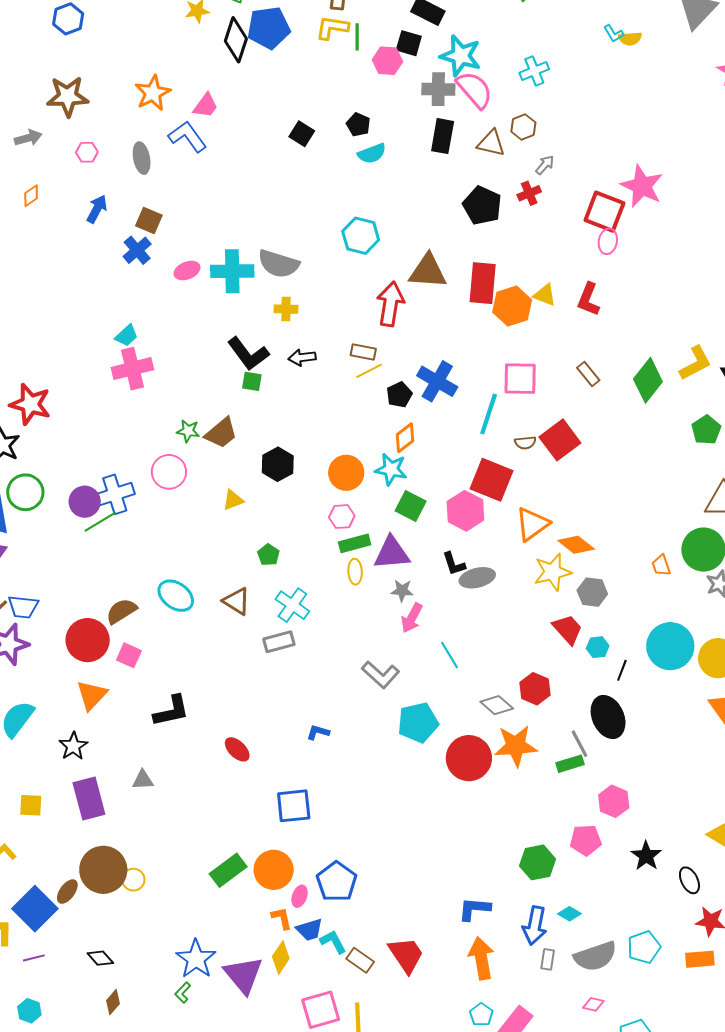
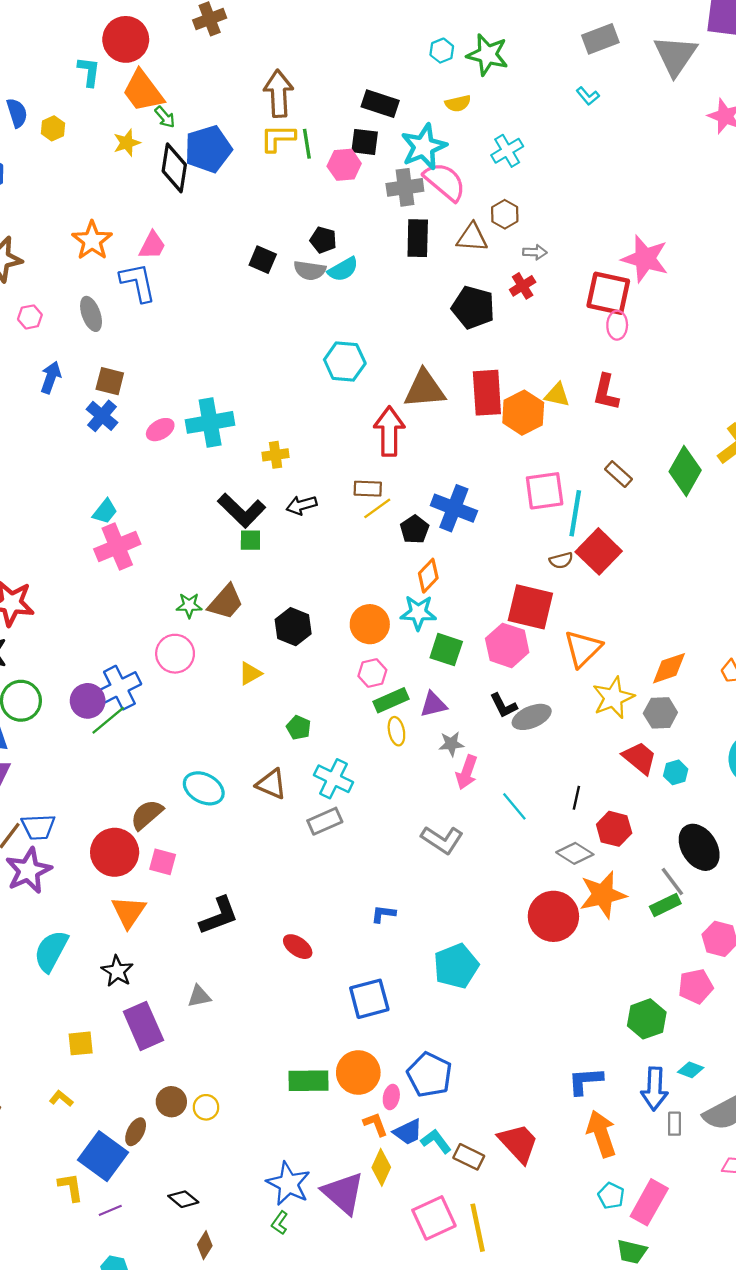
yellow semicircle: (630, 39) -> (458, 103), moved
cyan star: (461, 56) -> (424, 147), turned -30
blue L-shape: (188, 137) -> (138, 282), turned 33
gray arrow: (545, 165) -> (535, 252), turned 60
gray semicircle: (279, 264) -> (310, 270), moved, size x0.7
cyan line: (489, 414) -> (575, 513), moved
orange diamond: (576, 545) -> (669, 668), moved, turned -48
purple triangle: (392, 553) -> (433, 704), size x0.7
black line: (622, 670) -> (576, 798), moved
cyan pentagon: (418, 723) -> (456, 966), moved
brown circle: (103, 870) -> (171, 1102), size x0.6
green rectangle: (228, 870) -> (309, 1081), turned 45

